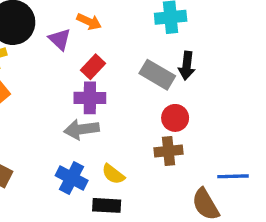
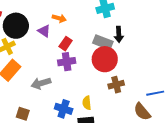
red circle: (175, 118) -> (105, 59), moved, size x1.6
gray arrow: (81, 129) -> (41, 83), moved
yellow semicircle: (113, 174) -> (87, 103), turned 56

